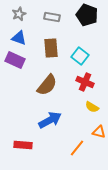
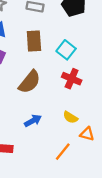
yellow semicircle: (92, 107) -> (70, 117), moved
blue arrow: (50, 120) -> (33, 121), size x0.7

